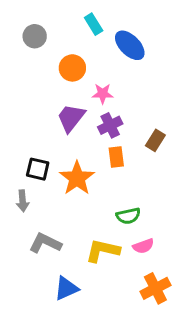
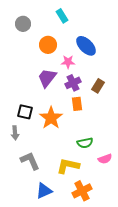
blue ellipse: (130, 45) -> (86, 46), moved
brown rectangle: (155, 140) -> (98, 86), moved
gray L-shape: (45, 243) -> (30, 161), turned 40
pink semicircle: (143, 246) -> (105, 159), moved
orange cross: (155, 288) -> (82, 191), moved

